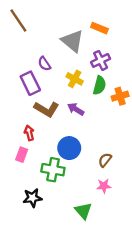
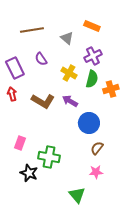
brown line: (18, 20) -> (32, 30), moved, turned -65
gray triangle: (72, 41) -> (67, 38), size x0.6
purple rectangle: (30, 83) -> (15, 68), moved
red arrow: (29, 133) -> (12, 94), moved
blue circle: (69, 148) -> (89, 123), moved
black star: (32, 198) -> (29, 173), moved, turned 30

